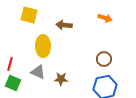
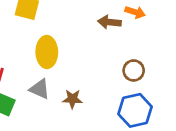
brown arrow: (64, 25) -> (109, 22), moved

